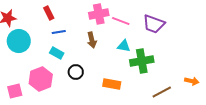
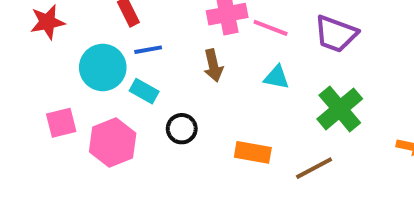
cyan circle: (19, 41) -> (103, 67), moved
green cross: (142, 61) -> (340, 109), moved, turned -30
pink square: (15, 91) -> (61, 123), moved
brown line: (162, 92) -> (314, 168), moved

